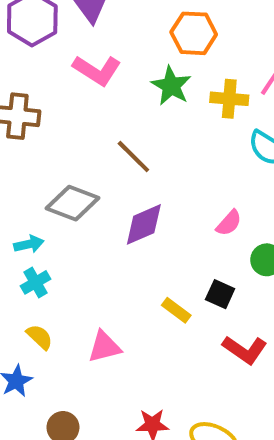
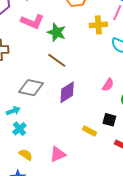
green star: (171, 86) -> (56, 32), moved

